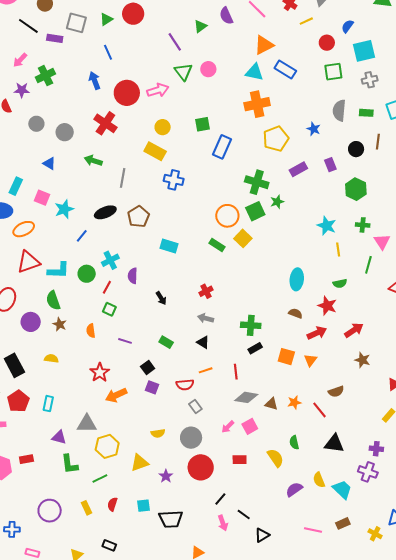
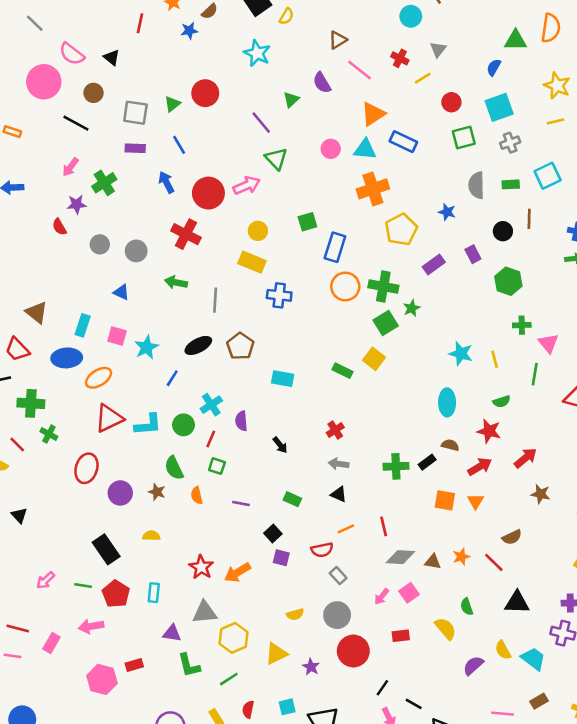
blue semicircle: (347, 26) -> (494, 67), moved
purple rectangle: (55, 38) -> (135, 148), moved
pink circle: (208, 69) -> (331, 149), moved
orange circle: (227, 216) -> (345, 287), moved
cyan star: (327, 226) -> (461, 354), moved
green semicircle: (53, 300) -> (174, 468), moved
black rectangle: (255, 348) -> (427, 462), moved
red star: (100, 372) -> (201, 567), moved

